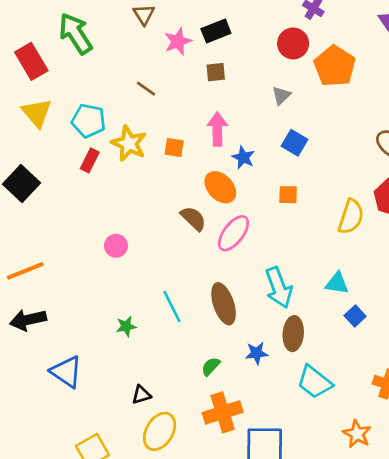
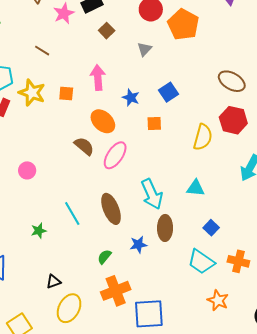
brown square: (216, 72) -> (107, 31), moved, turned -35
blue square: (295, 143) -> (168, 92), moved, turned 30
blue star: (243, 157) -> (131, 98), moved
blue square: (355, 316) -> (211, 228), moved
cyan trapezoid: (314, 382) -> (201, 262), moved

